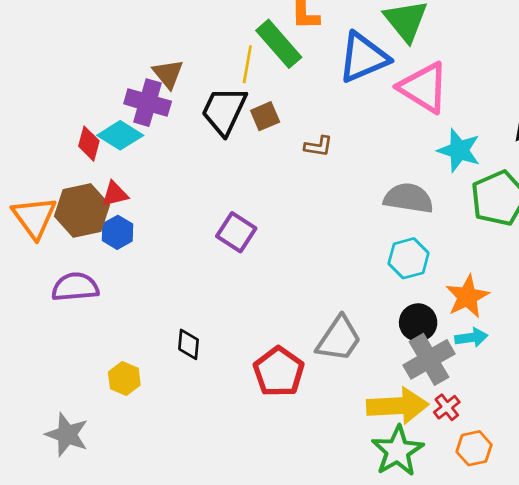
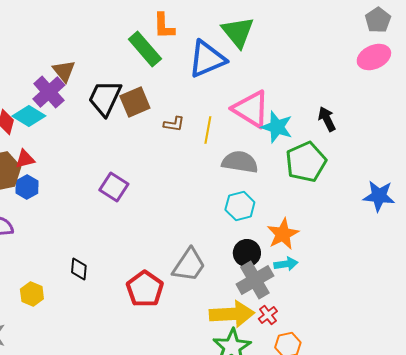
yellow line: (247, 64) -> (208, 130), moved
pink triangle: (424, 88) -> (251, 109), moved
purple cross: (148, 103) -> (49, 92), turned 32
brown square: (265, 116) -> (135, 102), size x1.4

